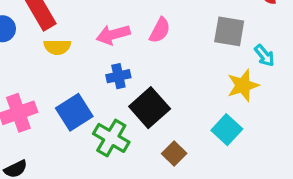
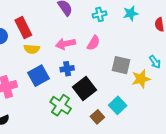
gray square: (229, 31) -> (121, 65), moved
blue square: (74, 112) -> (39, 76), moved
cyan square: (227, 130) -> (118, 105), moved

